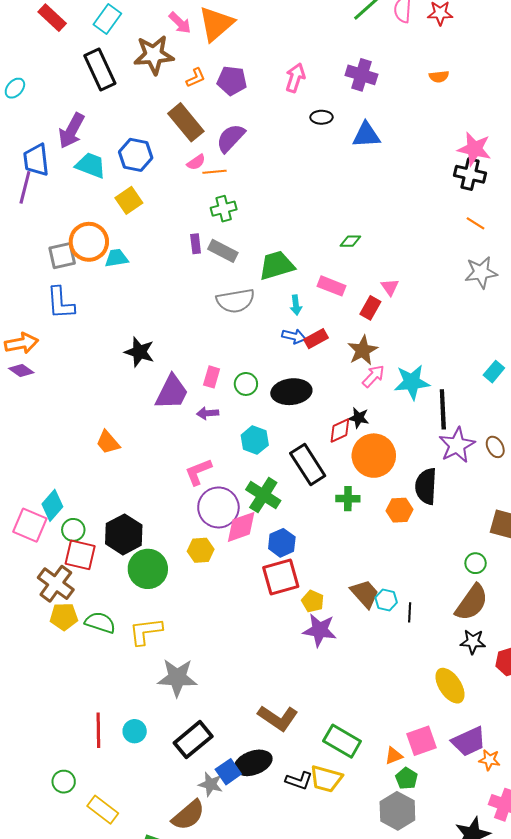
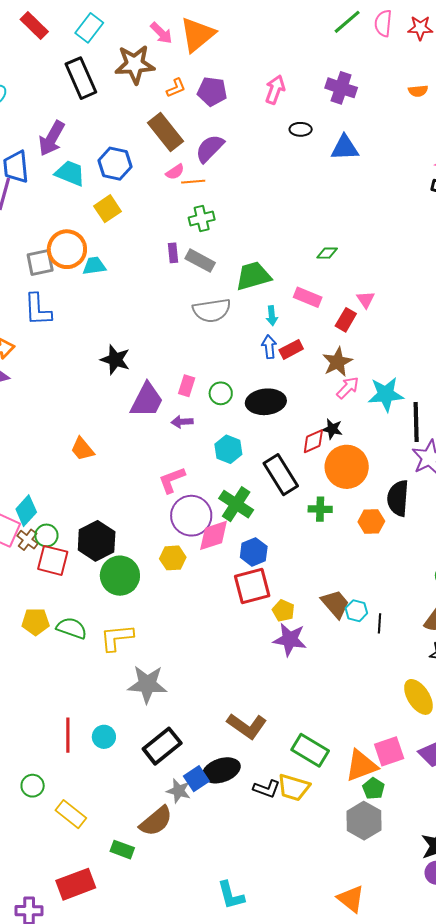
blue arrow: (294, 336) -> (269, 347), turned -110
brown cross: (56, 584) -> (28, 540), moved, size x0.6
orange triangle: (394, 756) -> (361, 766), size x1.8

